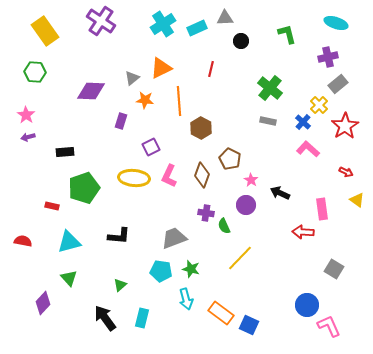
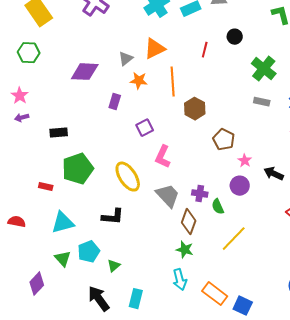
black circle: (241, 41) -> (235, 37), moved
brown diamond: (202, 175) -> (189, 222), moved
yellow ellipse: (134, 178) -> (128, 177), moved, turned 52
gray trapezoid: (174, 238) -> (168, 196), moved, turned 68
cyan pentagon: (161, 271) -> (89, 252), moved, turned -30

